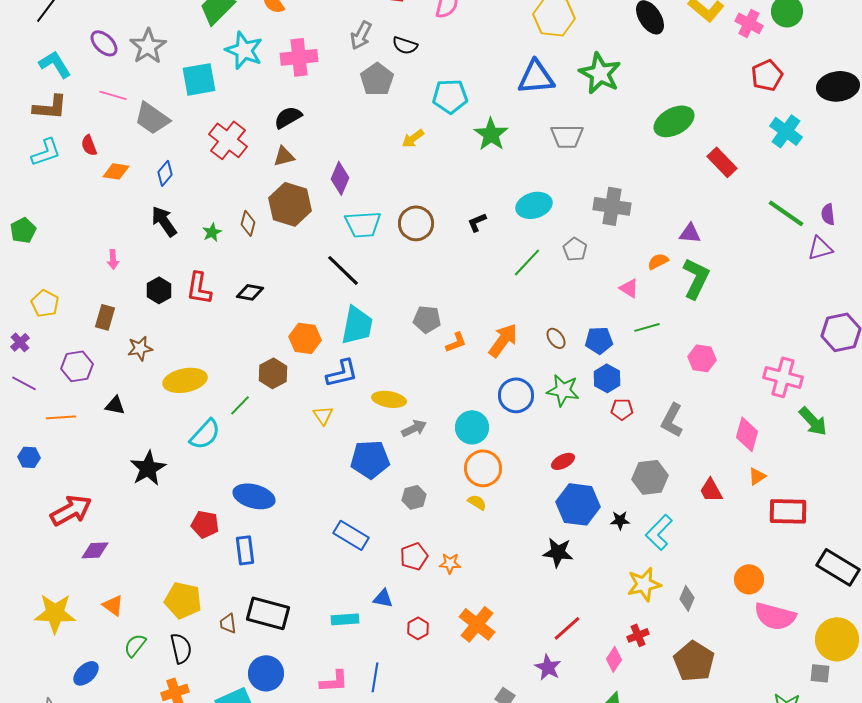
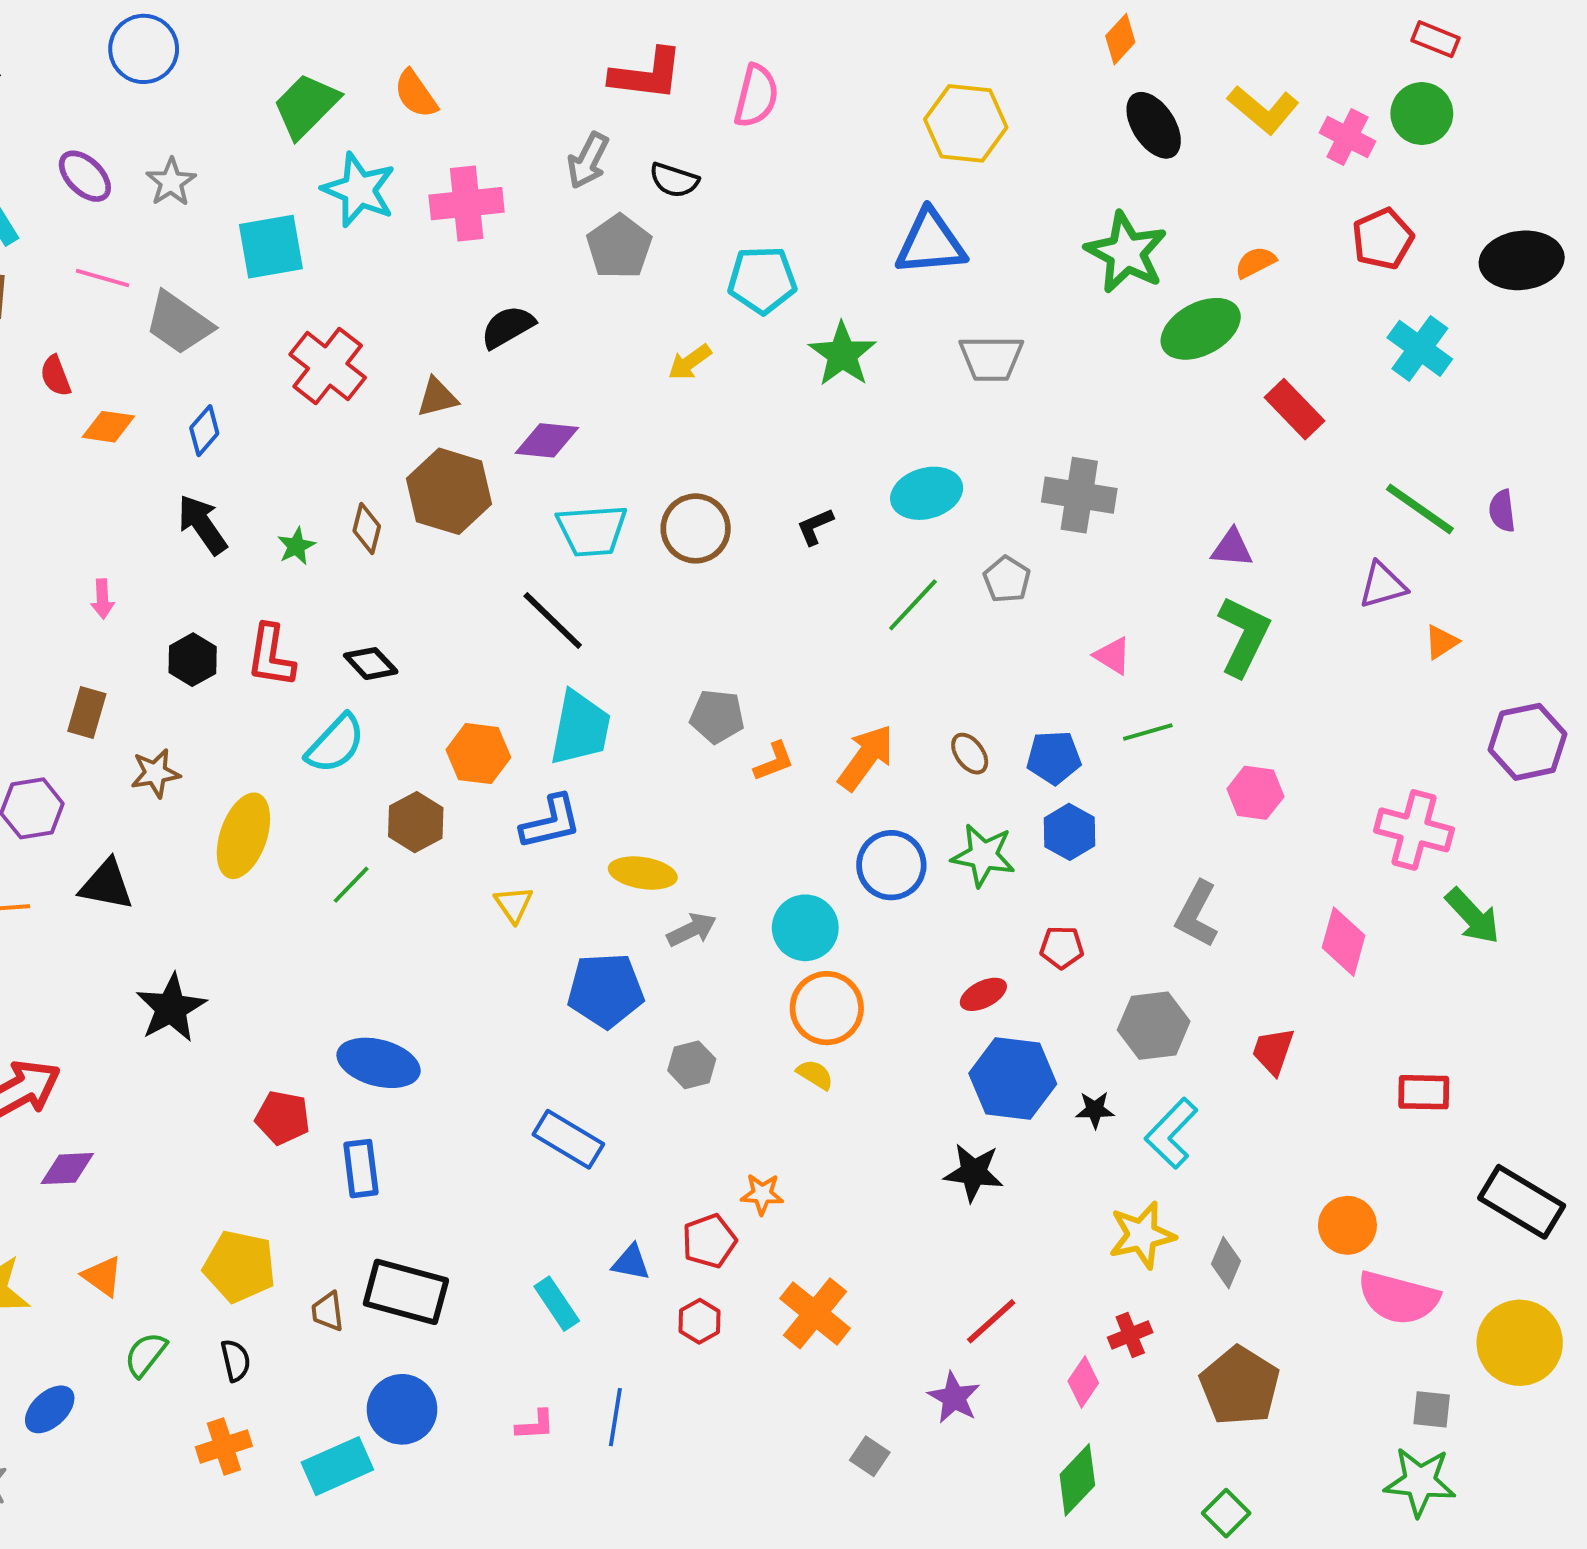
gray star: (148, 46) -> (171, 182), size x0.7
green star: (600, 73) -> (1126, 253), moved
black semicircle: (288, 117) -> (508, 327), moved
purple diamond: (340, 178) -> (547, 440), turned 72
purple triangle: (820, 248) -> (1383, 585), moved
orange semicircle: (658, 261) -> (1255, 262), moved
black diamond: (250, 292) -> (371, 664), turned 36
yellow ellipse: (185, 380) -> (243, 836), turned -60
black triangle: (115, 405) -> (106, 885), size x1.4
red pentagon: (622, 409) -> (1062, 947), moved
cyan semicircle: (205, 434) -> (335, 744), moved
orange triangle: (757, 476) -> (1441, 642), moved
red trapezoid: (711, 490) -> (1273, 1051), turned 48
red rectangle: (788, 511) -> (1424, 1092), size x0.7
red pentagon: (414, 556) -> (709, 1241), moved
cyan rectangle: (345, 619) -> (557, 1304), turned 60
black semicircle: (181, 648) -> (236, 1360), size x0.7
gray square: (820, 673) -> (1432, 1409), moved
pink L-shape: (334, 681) -> (535, 1425), size x0.7

